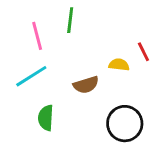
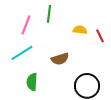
pink line: (37, 36) -> (26, 25), turned 36
yellow semicircle: (119, 65) -> (80, 30), moved

